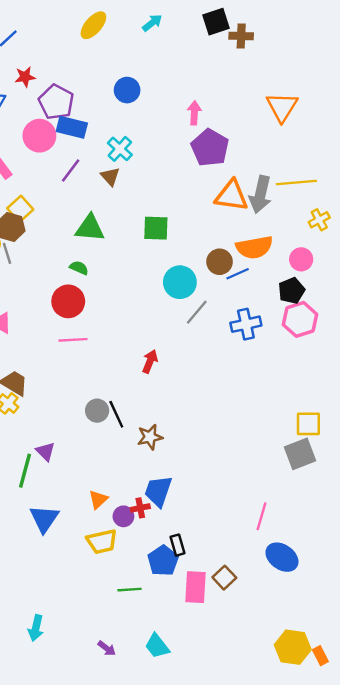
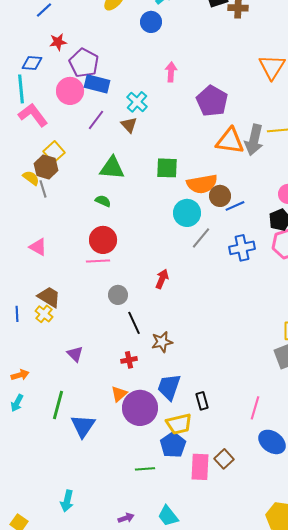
blue circle: (127, 90) -> (151, 22), moved
pink arrow: (194, 113) -> (171, 72), moved
orange semicircle: (254, 247) -> (202, 184), moved
red circle: (68, 301) -> (103, 240), moved
gray circle: (97, 411) -> (118, 295), moved
green line: (25, 471) -> (58, 405), moved
red cross: (140, 508) -> (129, 360), moved
purple circle: (123, 516) -> (140, 408), size x2.0
blue triangle: (44, 519) -> (83, 426), moved
yellow trapezoid: (102, 542) -> (179, 424), moved
black rectangle: (177, 545) -> (202, 401), moved
purple arrow: (107, 648) -> (126, 518), turned -56

